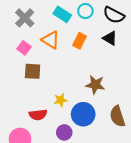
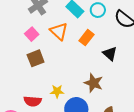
black triangle: (110, 38) -> (110, 54), moved
brown square: (33, 71) -> (36, 58), turned -36

